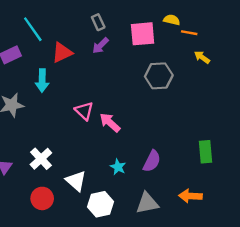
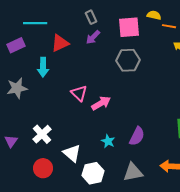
cyan line: (33, 29) -> (35, 23), turned -55
gray hexagon: (159, 76) -> (128, 60), moved
pink arrow: (110, 123) -> (101, 103), turned 108

